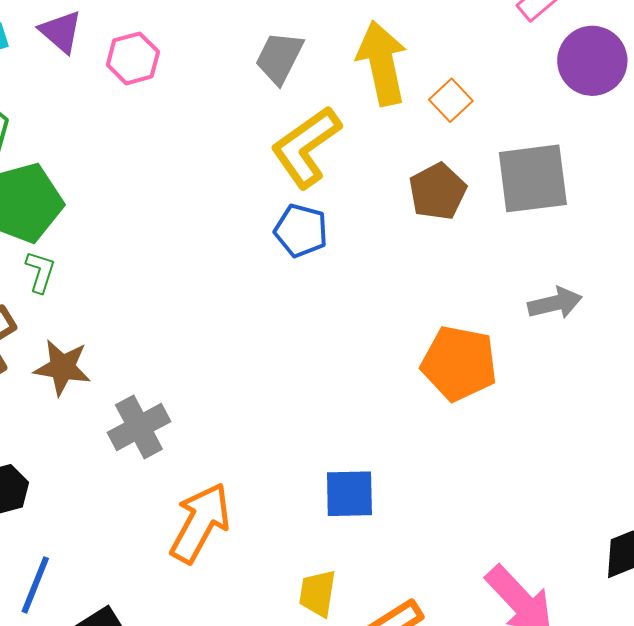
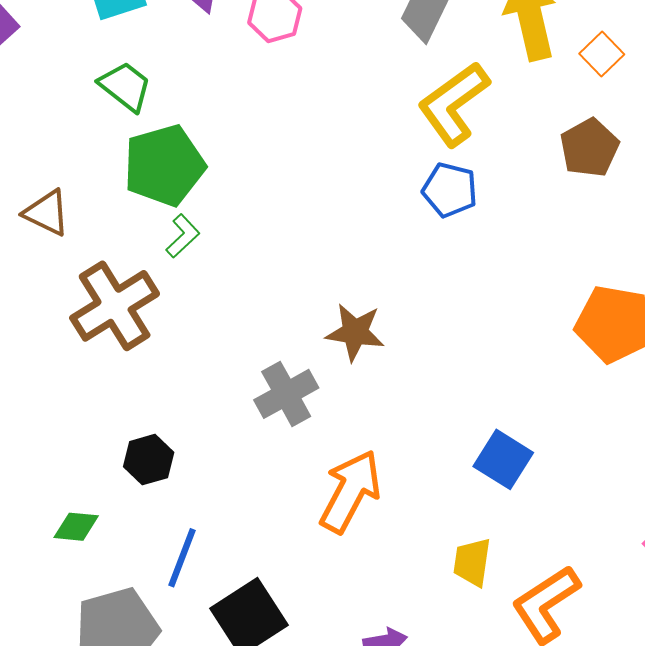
green L-shape: (40, 272) -> (183, 236), turned 30
brown star: (62, 367) -> (355, 332), moved
blue square: (349, 494) -> (503, 459), turned 34

